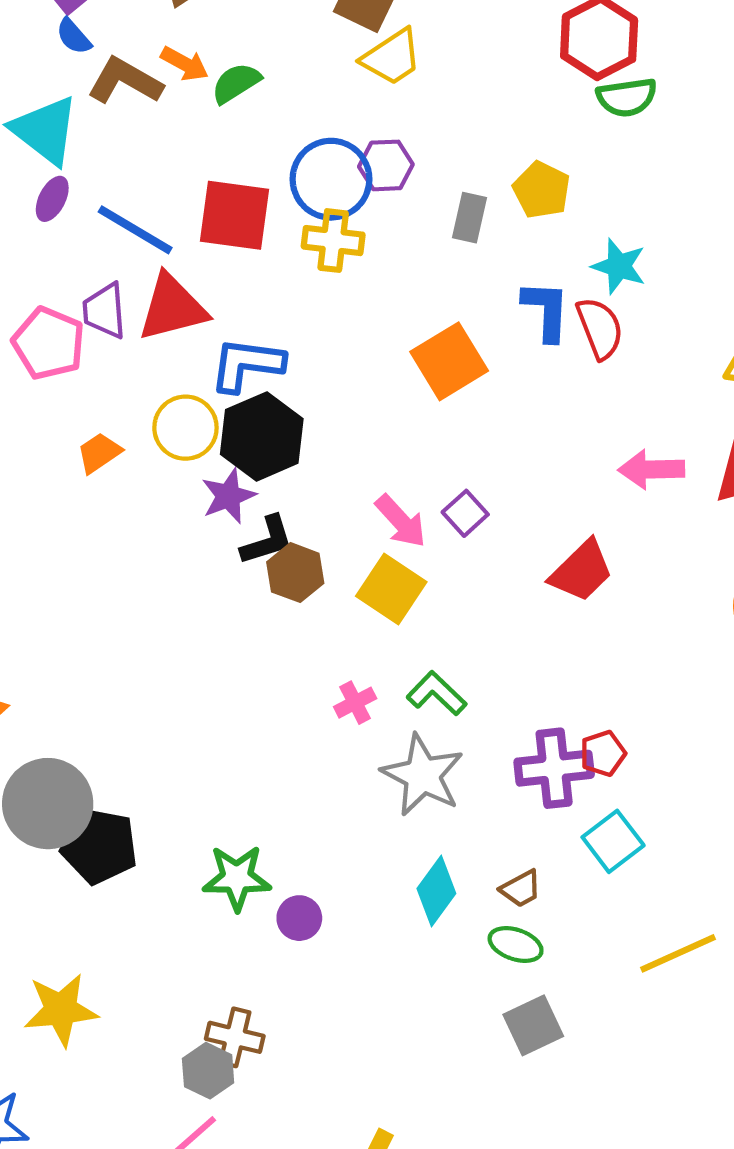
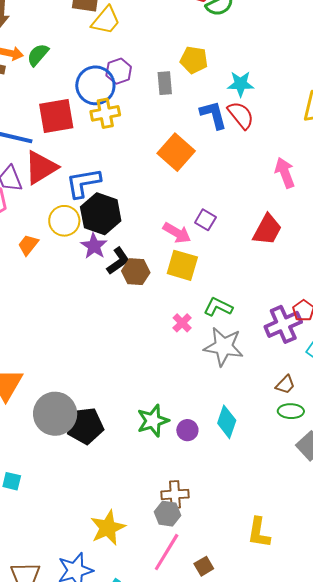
pink arrow: (651, 469) -> (285, 173), turned 88
cyan diamond: (436, 891) -> (227, 422), moved
yellow star: (61, 1010) -> (108, 528), moved

